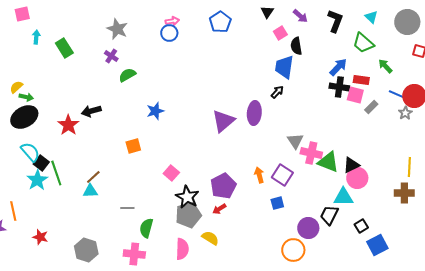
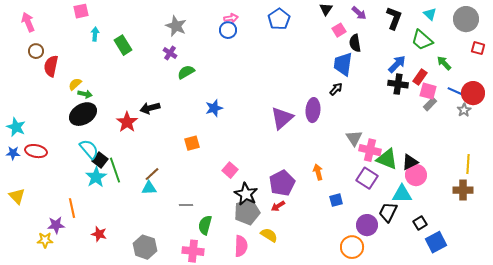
red rectangle: (361, 80) -> (420, 77), turned -63
pink square: (355, 95) -> (428, 91), moved
purple square: (282, 175) -> (367, 178), moved

